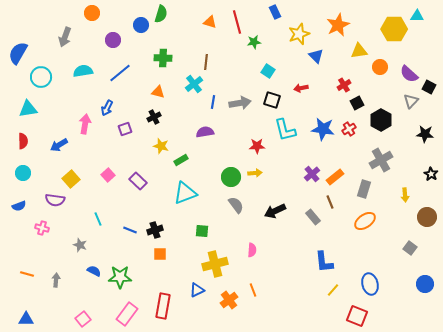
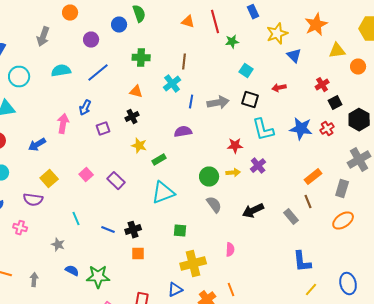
green semicircle: (161, 14) -> (139, 14), turned -36
purple cross: (312, 174) -> (258, 166), moved

